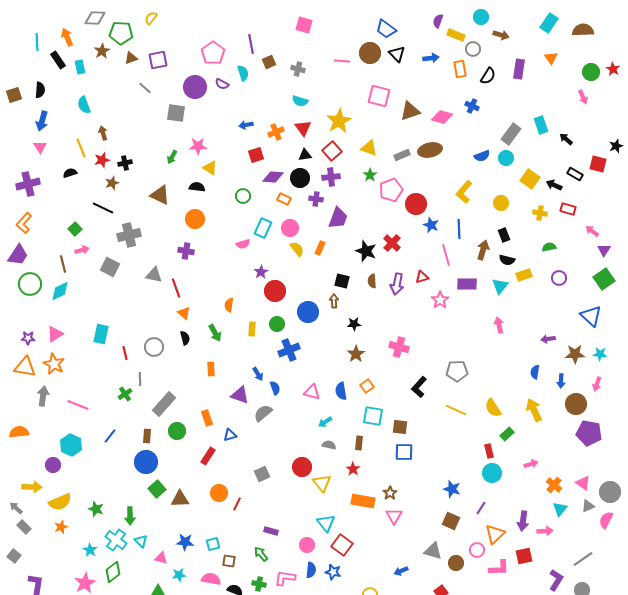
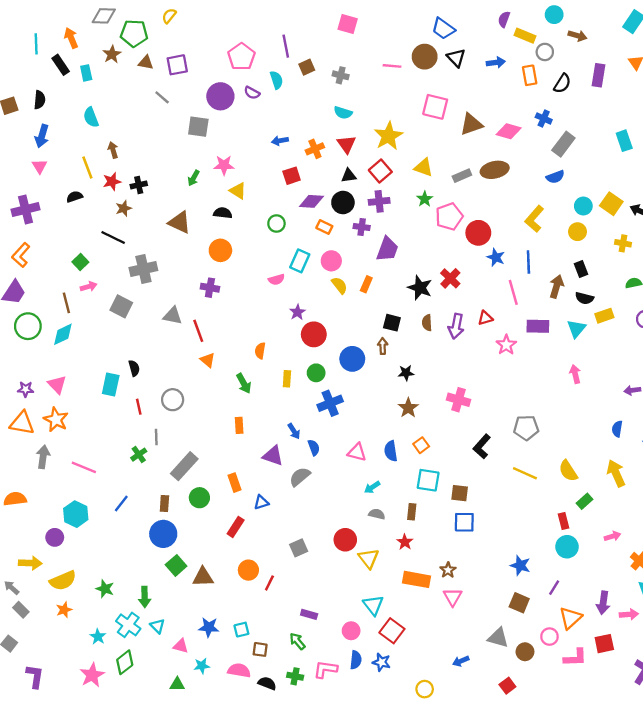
brown triangle: (131, 58) -> (146, 62), turned 32
gray rectangle: (511, 134) -> (563, 144), moved
cyan circle: (506, 158) -> (583, 206), moved
pink triangle: (55, 334) -> (57, 385), turned -42
black semicircle: (185, 338) -> (134, 368), moved

